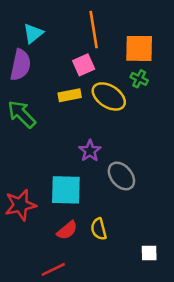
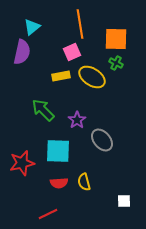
green arrow: (22, 114) -> (43, 110), moved
red semicircle: (67, 230) -> (59, 183), turned 36

